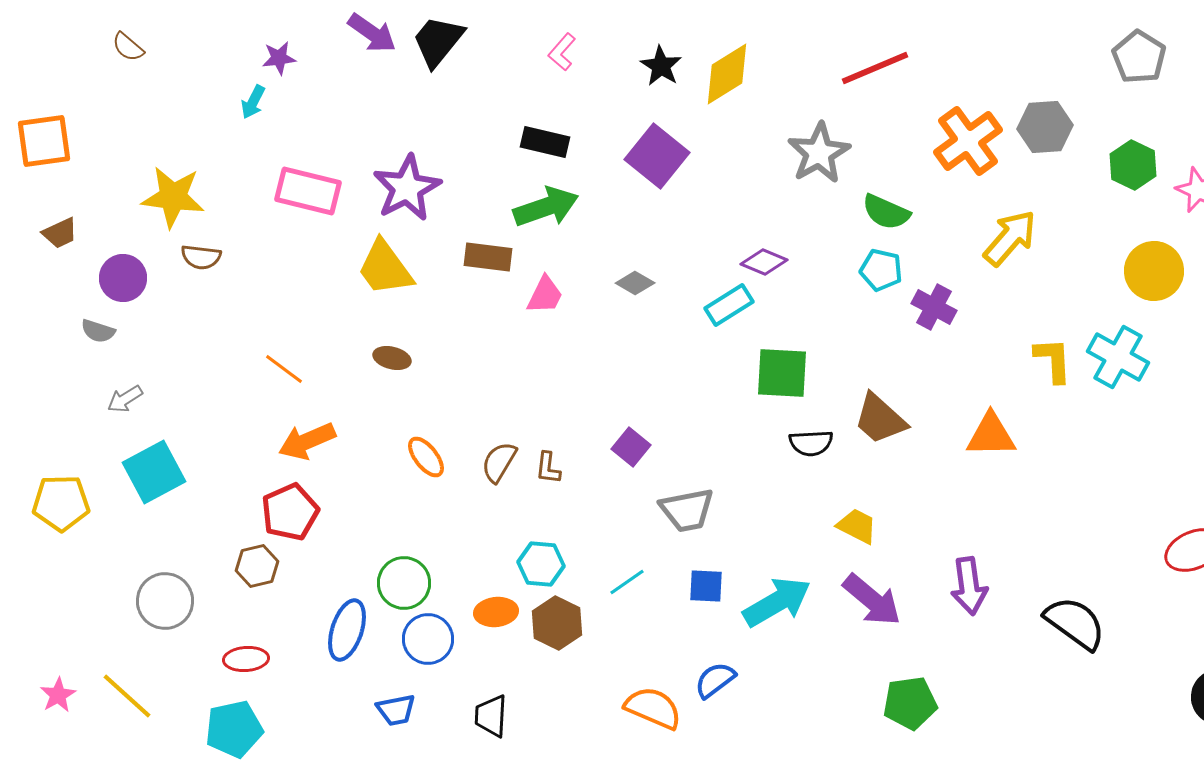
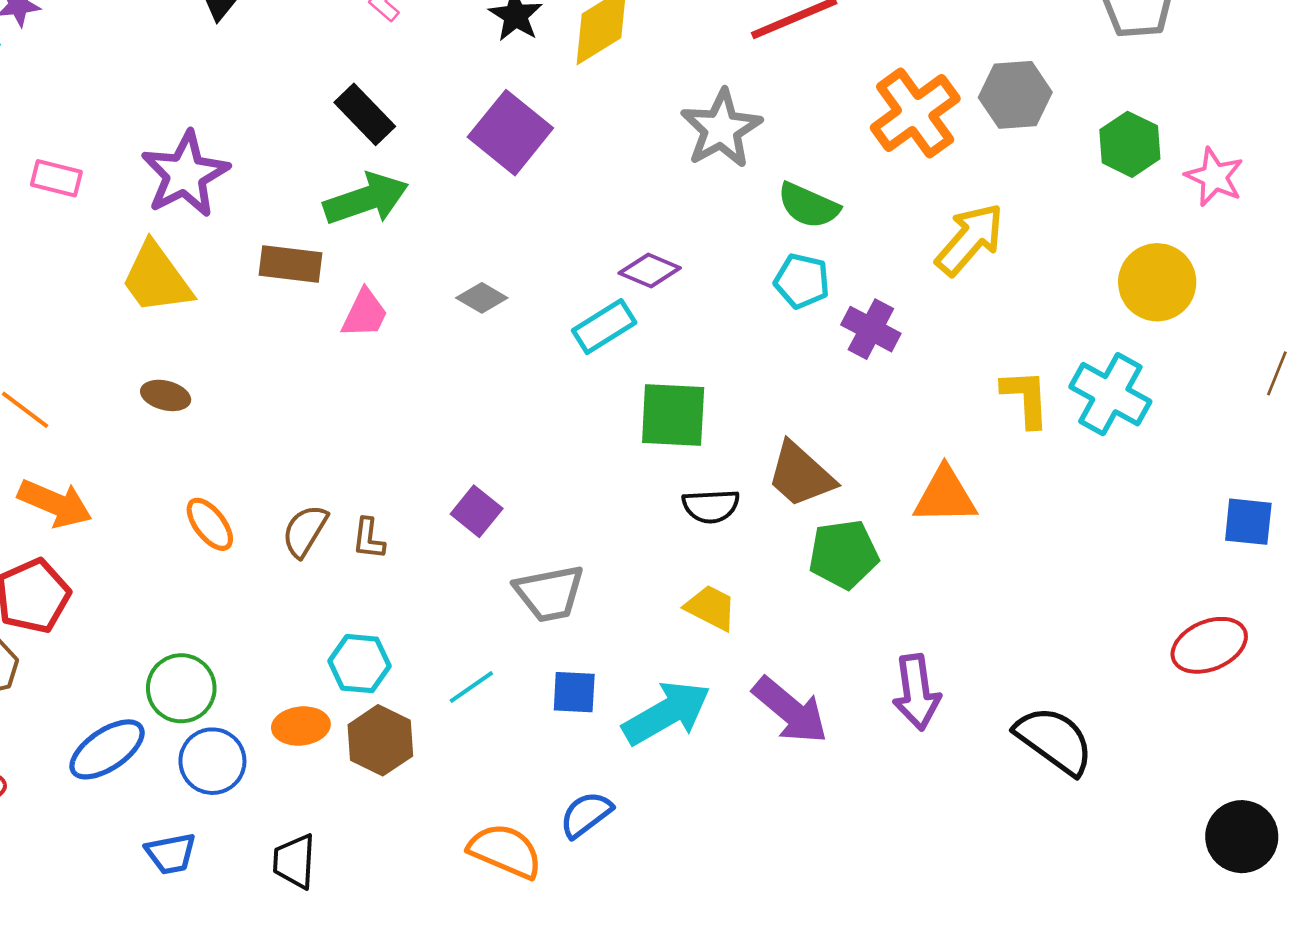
black rectangle: (545, 142) -> (365, 114), turned 33
pink rectangle: (308, 191) -> (56, 178), size x0.6
orange arrow: (307, 441) -> (55, 503), turned -134
yellow trapezoid: (857, 526) -> (711, 608), moved
blue ellipse: (347, 630) -> (107, 749), turned 38
green pentagon: (910, 703) -> (844, 554), moved

